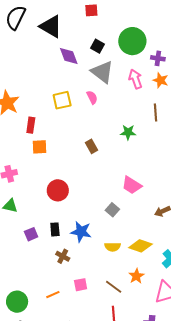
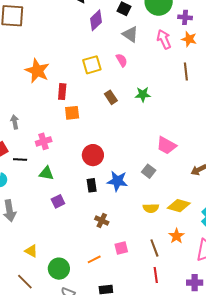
purple diamond: (69, 56) -> (96, 20), turned 70
gray triangle: (102, 72) -> (130, 34), size x0.7
green star: (128, 132) -> (143, 94), moved
brown rectangle: (91, 146) -> (111, 97), moved
black rectangle: (55, 229) -> (92, 185), moved
blue star: (81, 232) -> (117, 181), moved
purple square: (31, 234) -> (58, 201), moved
brown line: (114, 287) -> (154, 248), turned 36

